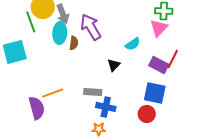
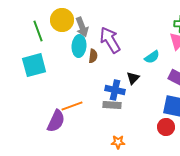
green line: (31, 22) -> (38, 31), moved
blue cross: (106, 107) -> (115, 90), moved
purple semicircle: (37, 108) -> (56, 121), turned 40

